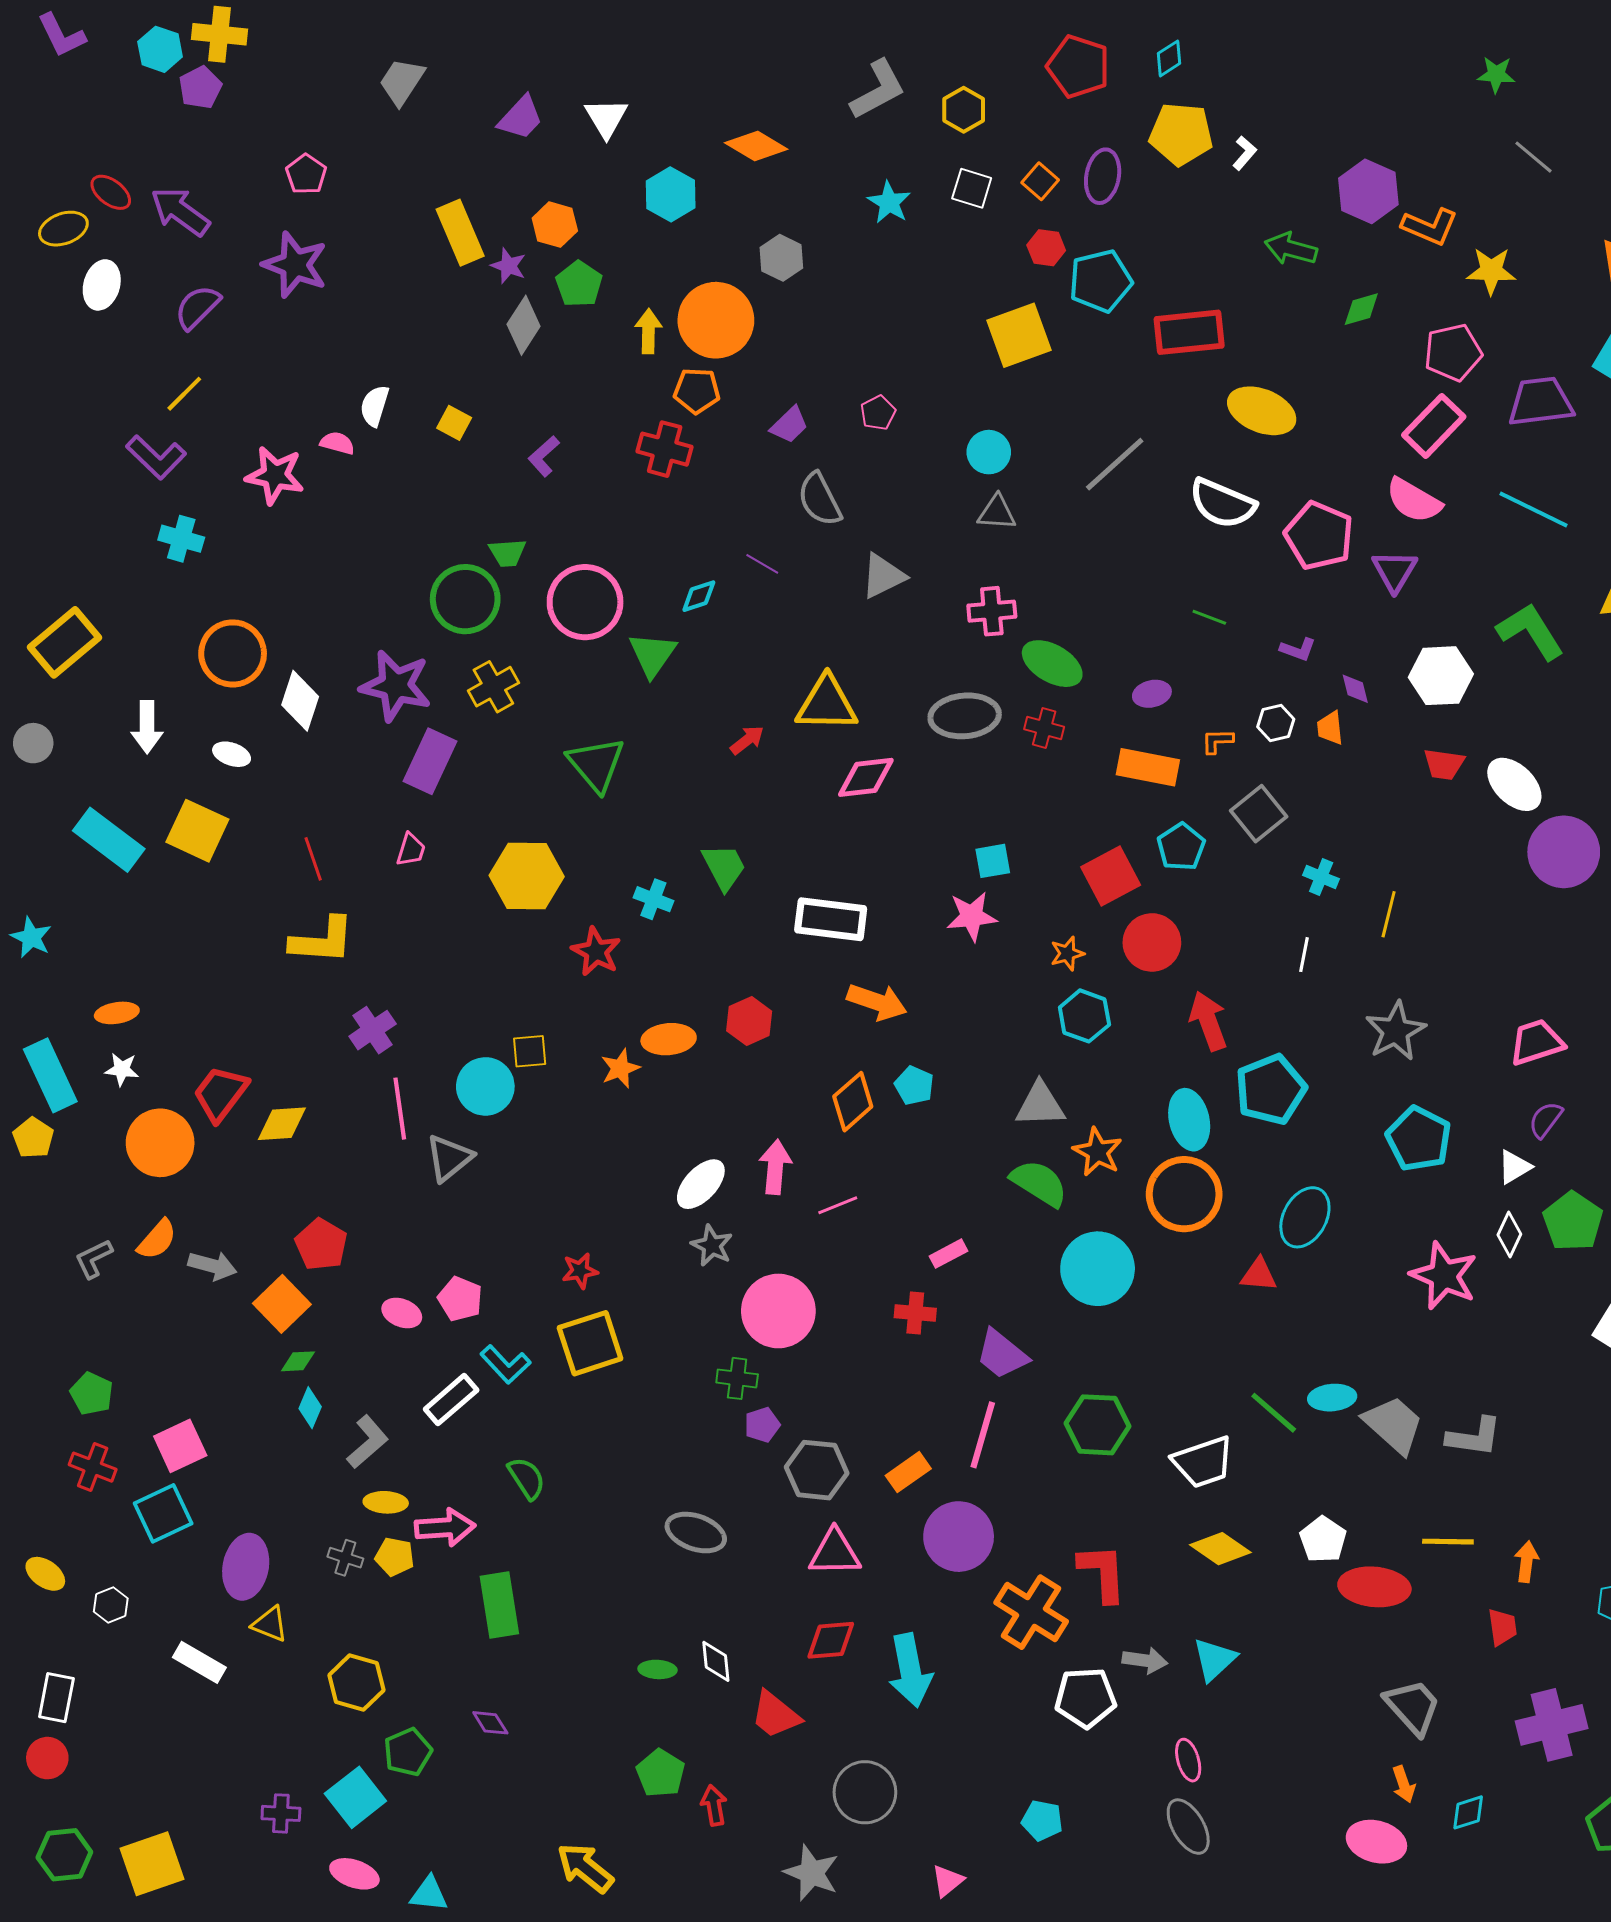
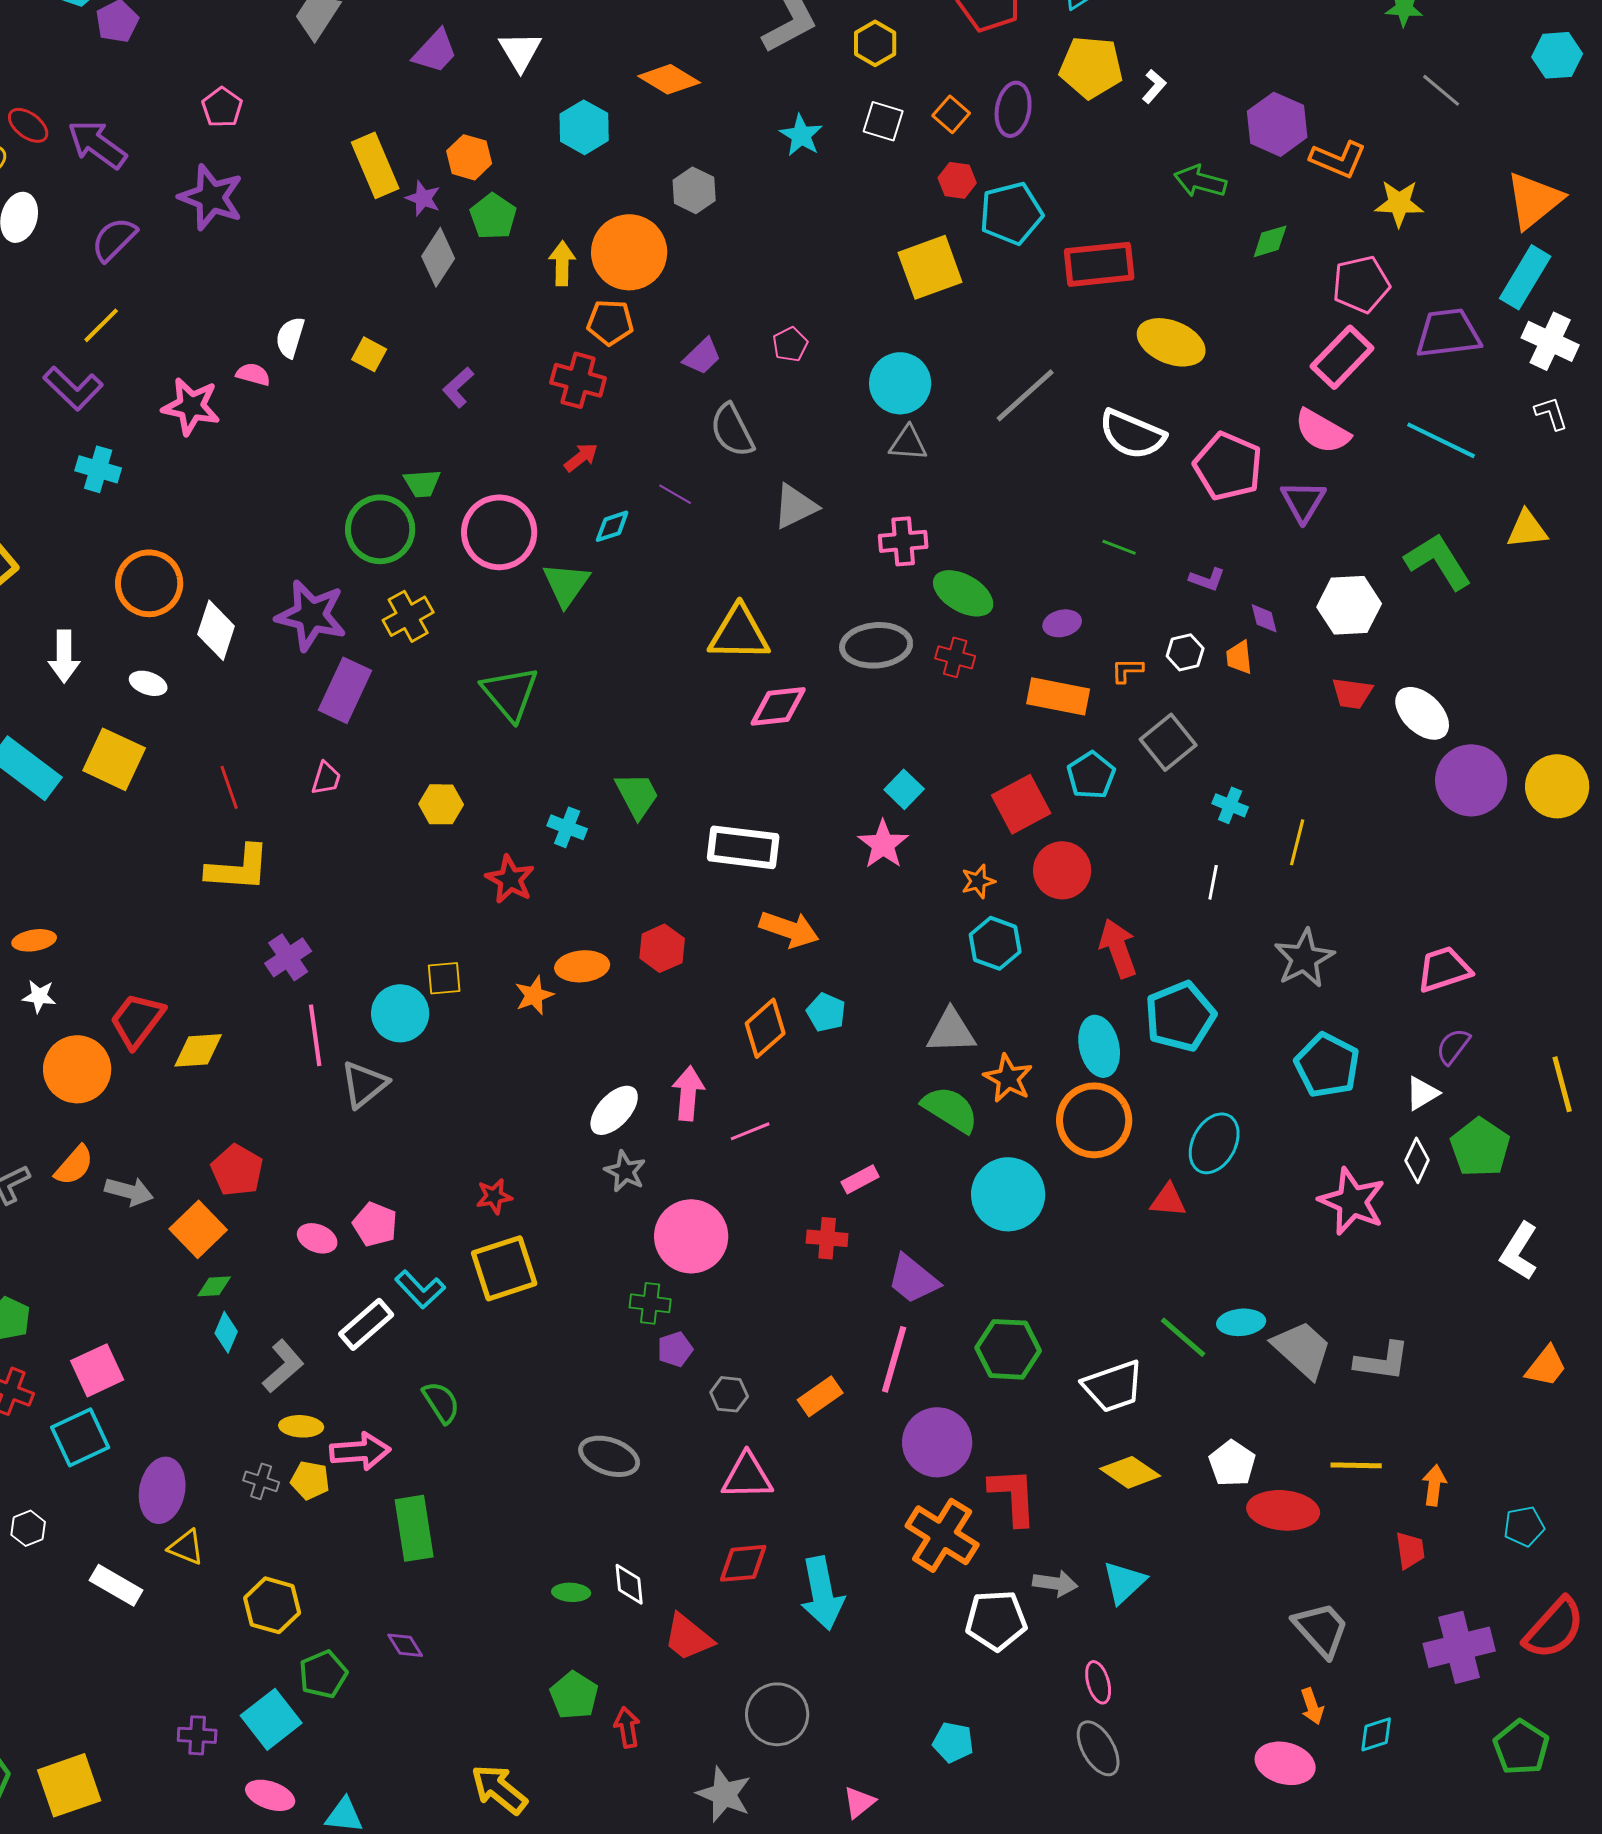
cyan circle: (989, 452) -> (900, 383), size x1.4
red arrow: (747, 740) -> (581, 457), moved
cyan square: (993, 861) -> (904, 789), turned -36
yellow hexagon: (527, 876) -> (441, 804), size x0.6
pink star: (972, 916) -> (883, 844), turned -30
gray hexagon: (817, 1470) -> (729, 1394), size x0.6
purple circle: (959, 1537) -> (937, 1442), moved

